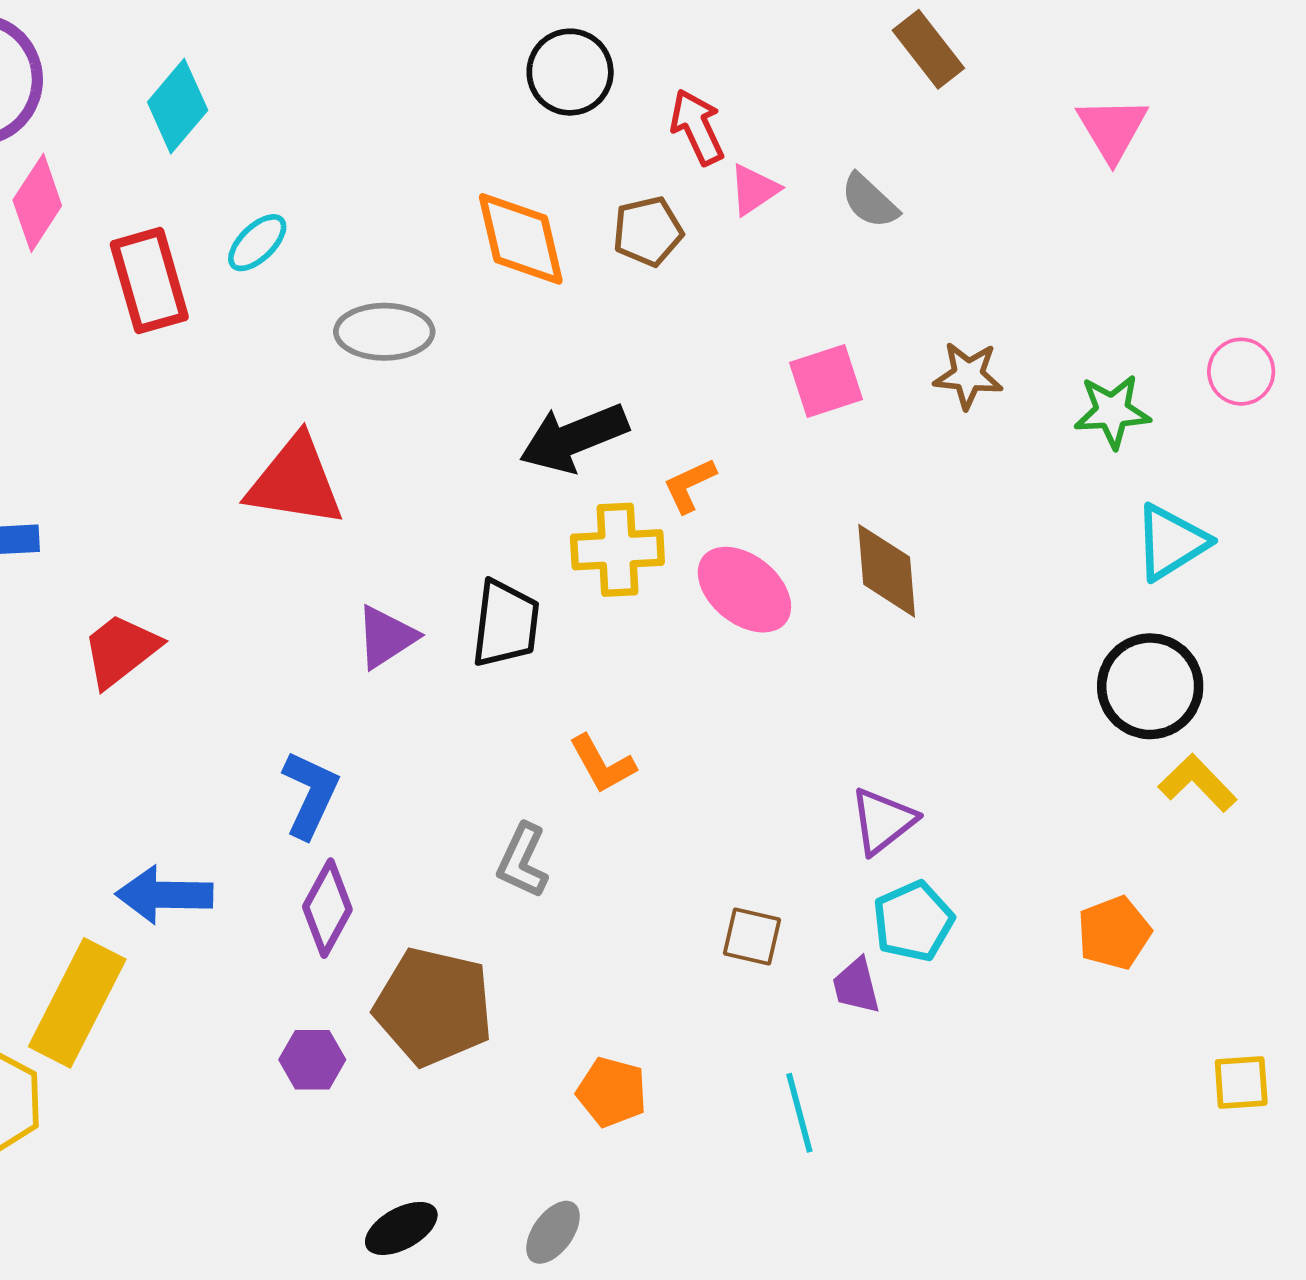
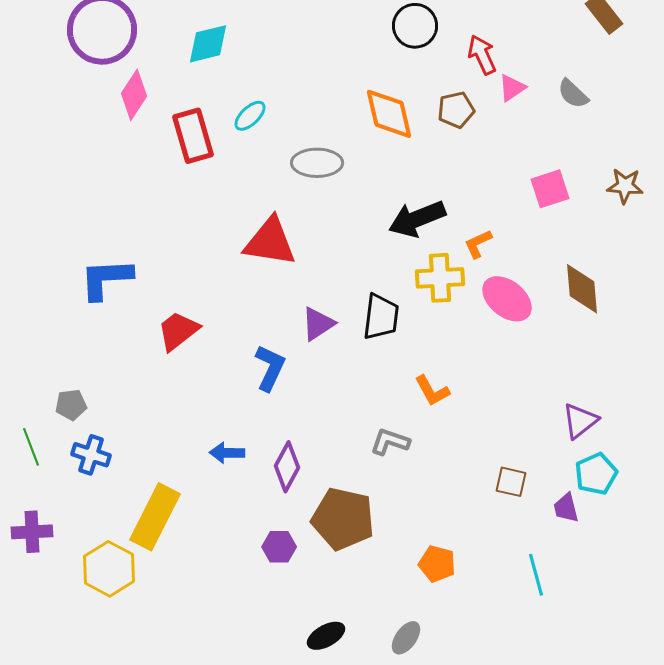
cyan diamond: (178, 106) -> (208, 44), turned 36
blue L-shape: (310, 794) -> (270, 368), moved
gray L-shape: (523, 861) -> (390, 442), turned 84
blue arrow: (164, 895) -> (227, 453), moved, size x0.7

